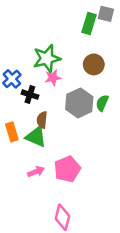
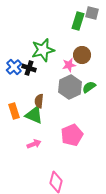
pink star: (53, 78) -> (69, 65), moved
black cross: (30, 95) -> (29, 68), moved
green semicircle: (102, 103) -> (89, 87), turned 32
pink pentagon: (67, 169) -> (72, 135), moved

